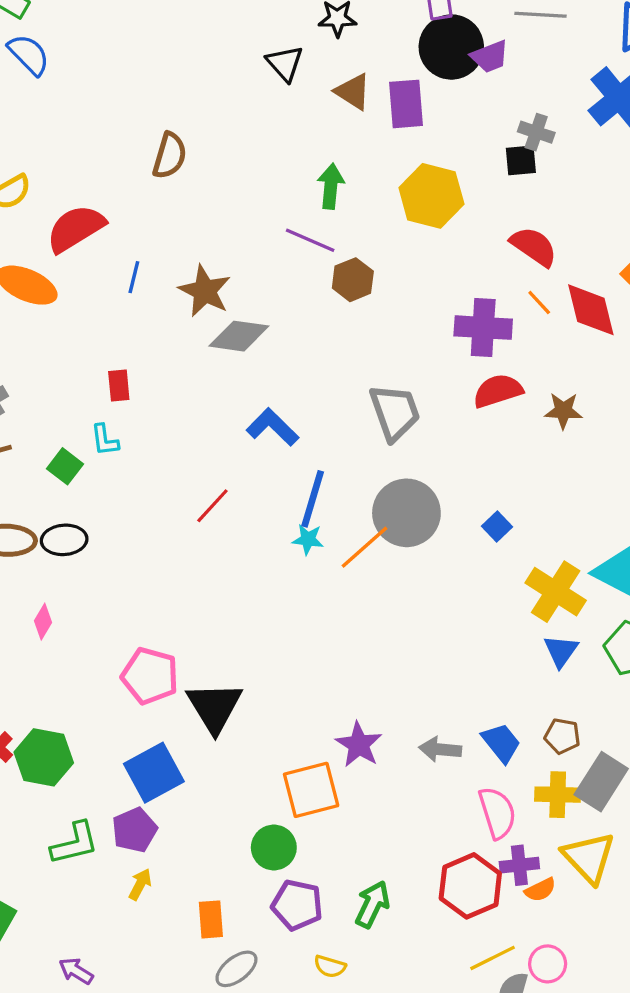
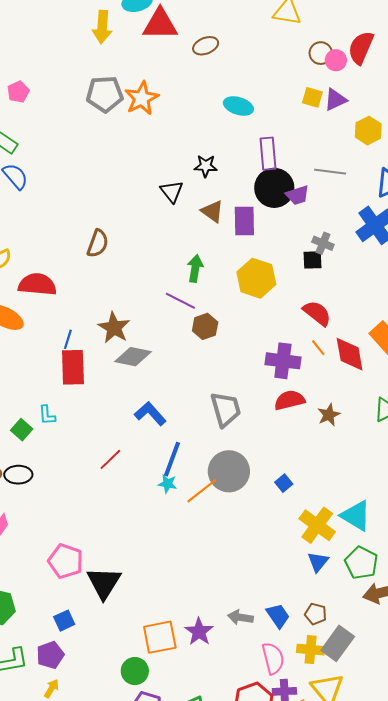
red semicircle: (76, 228) -> (37, 284), turned 33
blue line: (134, 277) -> (68, 339), moved
red rectangle: (119, 386) -> (73, 367), moved, size x1.8
brown star: (563, 411) -> (329, 415), turned -30
purple star: (359, 745) -> (199, 632), moved
blue square: (154, 773) -> (64, 621), size x0.6

